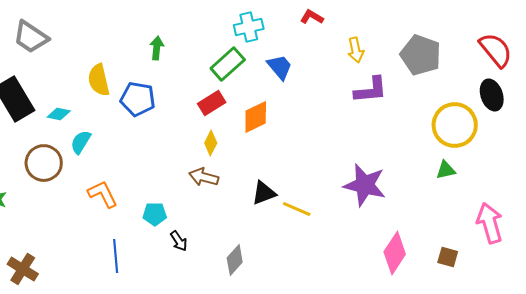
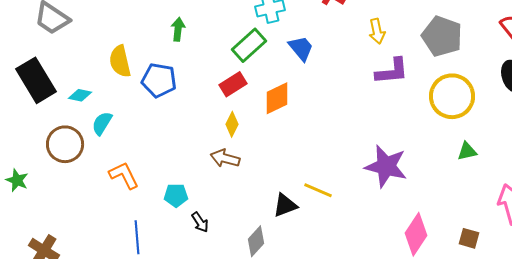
yellow circle: (455, 125) -> (452, 96), moved
black triangle: (264, 193) -> (285, 205), moved

